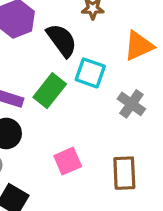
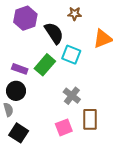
gray cross: (131, 104) -> (72, 96), moved
pink square: (68, 161) -> (64, 127), moved

